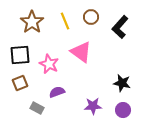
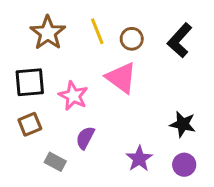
brown circle: (91, 17) -> (132, 39), moved
purple semicircle: (57, 92) -> (85, 138), turned -42
purple star: (93, 106) -> (139, 159), turned -30

